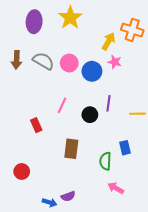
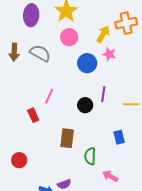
orange cross: (132, 30) -> (126, 23), turned -30
pink circle: (69, 63) -> (69, 37), moved
pink line: (62, 105) -> (49, 96), moved
green semicircle: (105, 161) -> (90, 156), moved

